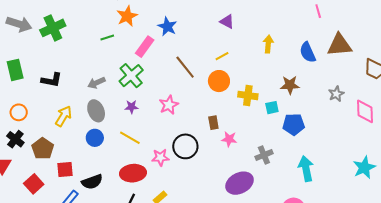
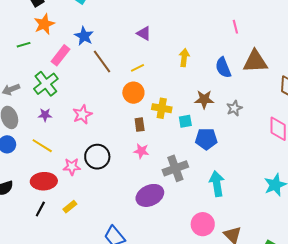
brown line: (185, 67) -> (102, 61), moved
gray star: (336, 94) -> (234, 108), moved
brown rectangle: (213, 123) -> (140, 125), moved
gray cross: (264, 155) -> (175, 168), size x1.4

